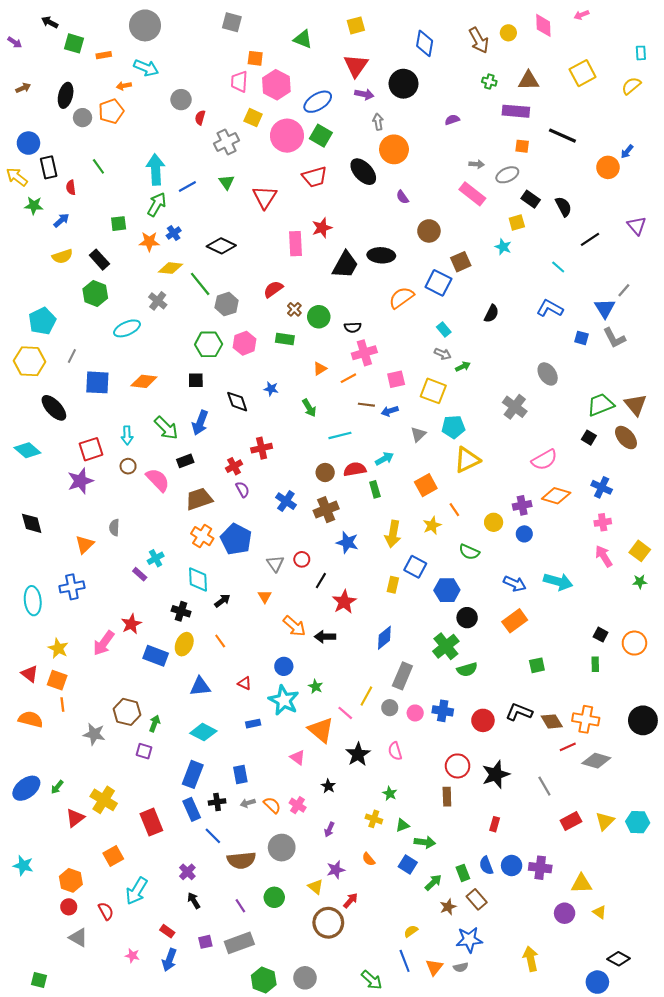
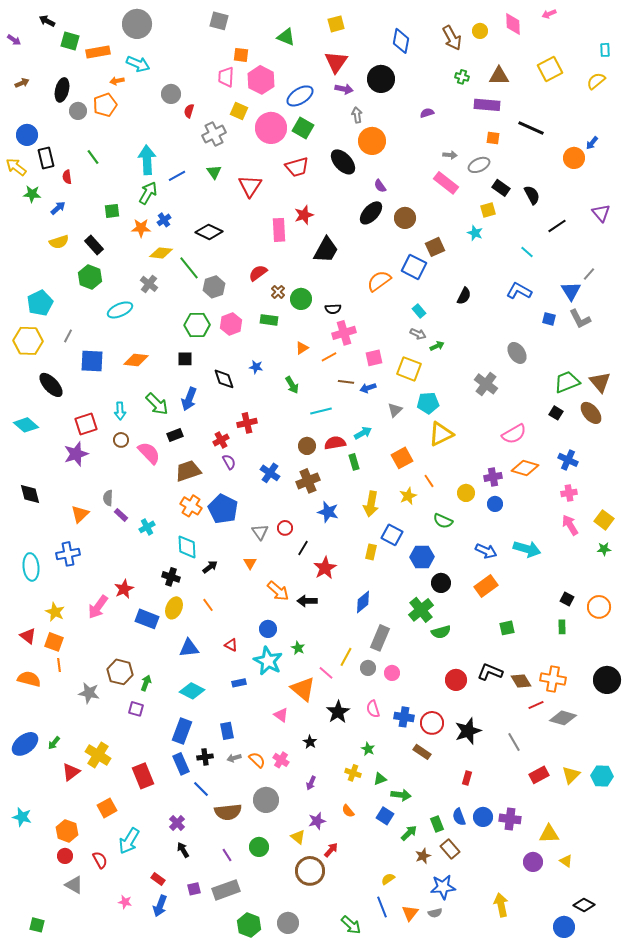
orange rectangle: (104, 55) -> (98, 52), size x1.6
black ellipse: (381, 255) -> (371, 213), moved, turned -50
purple rectangle: (140, 574) -> (121, 515), moved
blue cross: (443, 711) -> (404, 717), moved
brown rectangle: (447, 797) -> (422, 752), turned -54

